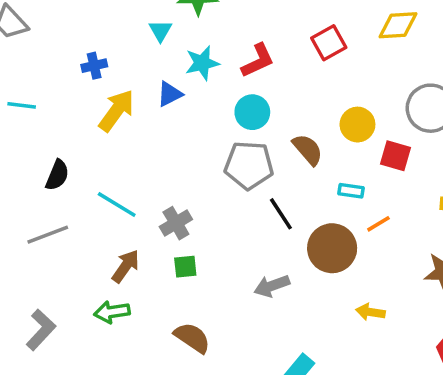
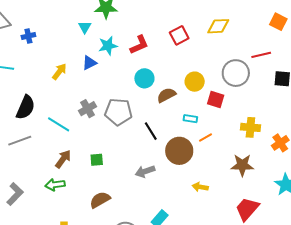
blue cross: (94, 66) -> (28, 36), moved
yellow arrow: (116, 111) -> (59, 72), size x0.7
cyan circle: (252, 112) -> (144, 78), moved
brown semicircle: (308, 149) -> (166, 95), turned -78
gray pentagon: (249, 165) -> (118, 112), moved
black semicircle: (57, 175) -> (26, 107), size x1.4
gray cross: (176, 223) -> (88, 109), moved
brown semicircle: (192, 338) -> (100, 200), turned -65

